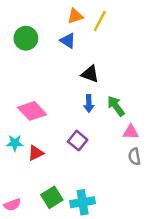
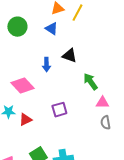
blue arrow: (89, 104) -> (46, 65), moved
purple square: (78, 141) -> (59, 110), turned 35

